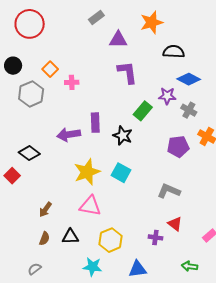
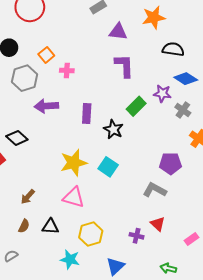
purple arrow: (69, 135) -> (46, 106), moved
purple pentagon: (178, 147) -> (170, 163), moved
blue triangle: (138, 269) -> (115, 266), turned -42

